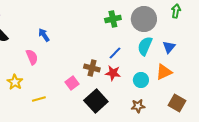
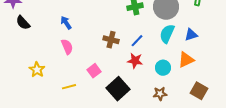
blue triangle: (169, 47) -> (191, 35), turned 32
pink semicircle: (32, 57) -> (67, 47), moved
brown cross: (92, 68) -> (111, 40), moved
yellow line: (39, 99) -> (69, 87), moved

